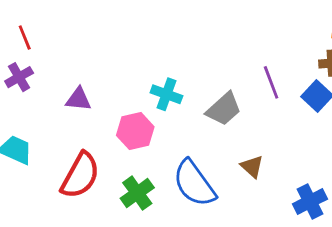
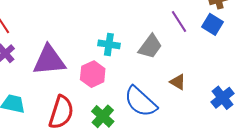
purple triangle: (78, 99) -> (49, 60), size x1.8

